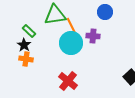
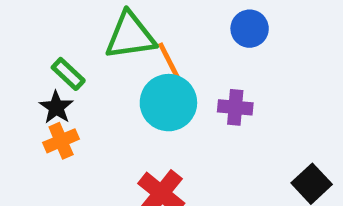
purple cross: (93, 36) -> (235, 107), moved
orange cross: (26, 59) -> (61, 141), turned -32

